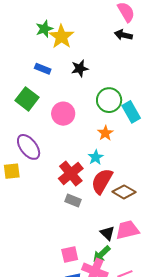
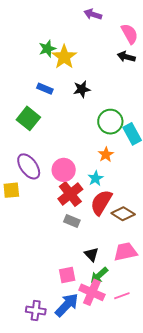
pink circle: (63, 114) -> (64, 170), moved
black triangle: (107, 233) -> (91, 254), moved

